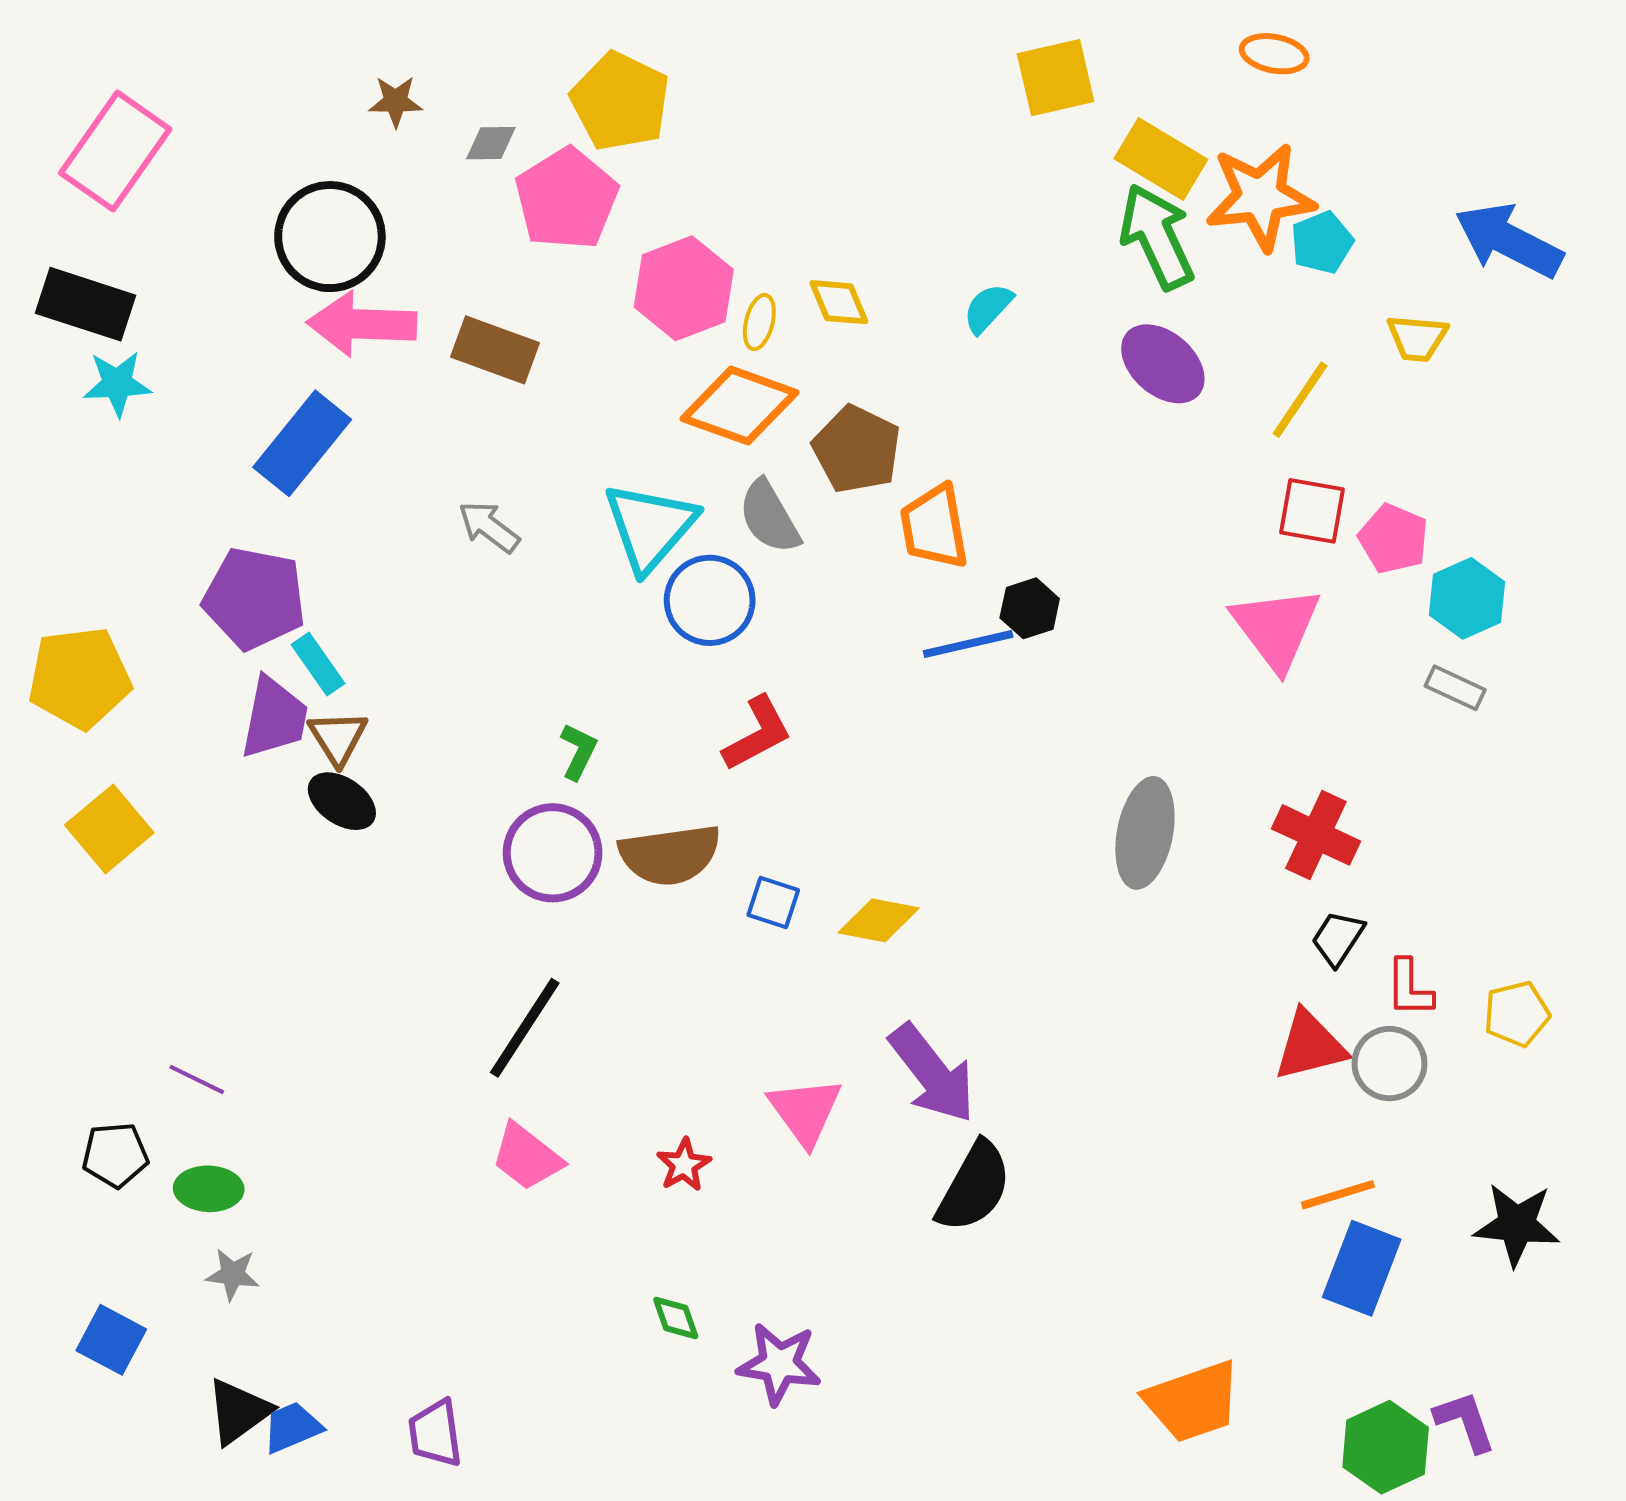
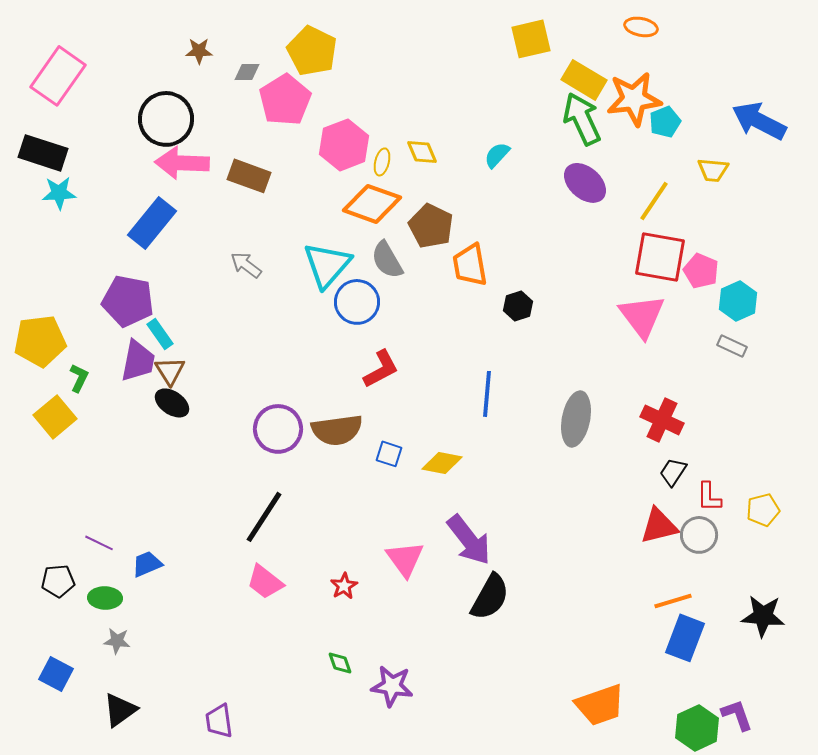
red square: (1312, 511) -> (660, 257), size x1.5
blue line: (968, 644) -> (487, 394), moved, turned -72
green L-shape: (578, 751) -> (79, 378), moved
blue trapezoid: (292, 1427) -> (147, 564), moved

